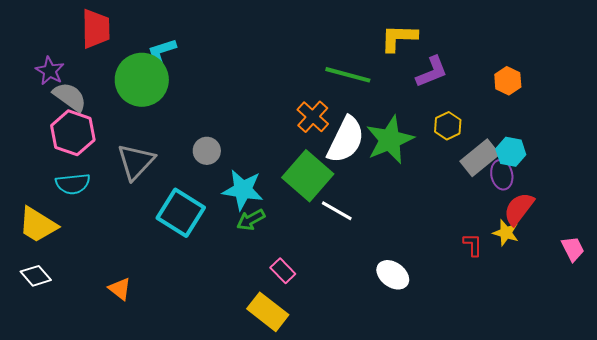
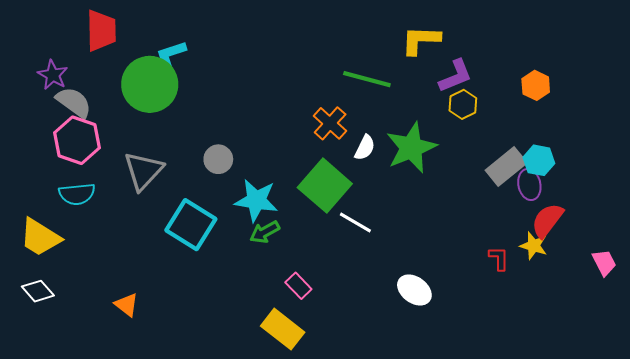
yellow hexagon: (448, 126) -> (463, 104), moved
white semicircle: (346, 140) -> (365, 148), size x0.5

